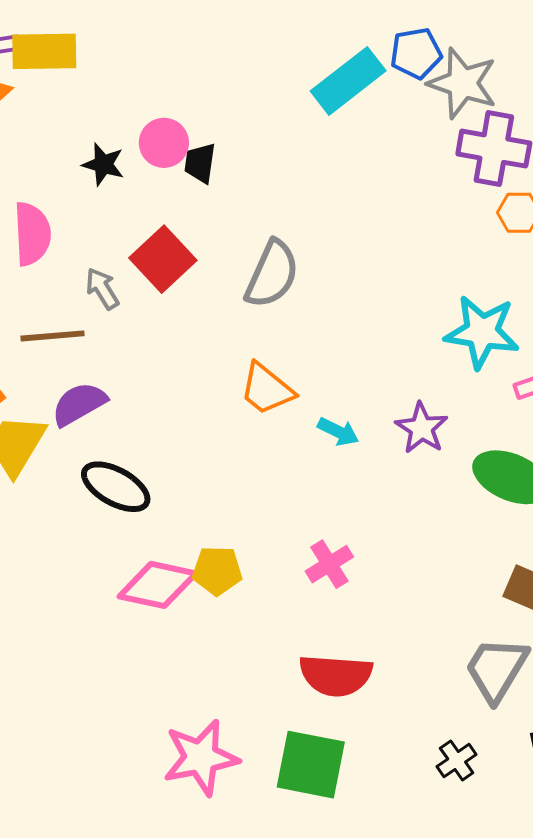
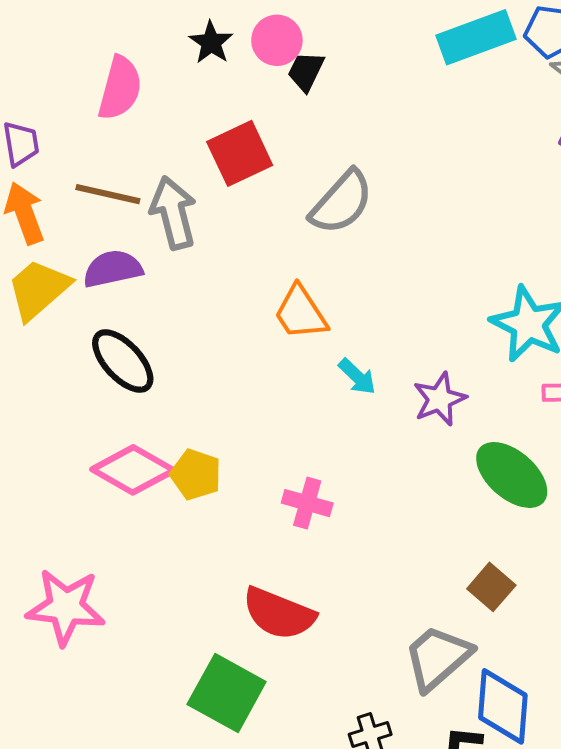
gray arrow: (102, 289) -> (173, 213), moved, size x1.6
pink cross: (329, 564) -> (307, 503), turned 30
pink star: (201, 758) -> (66, 607), moved

